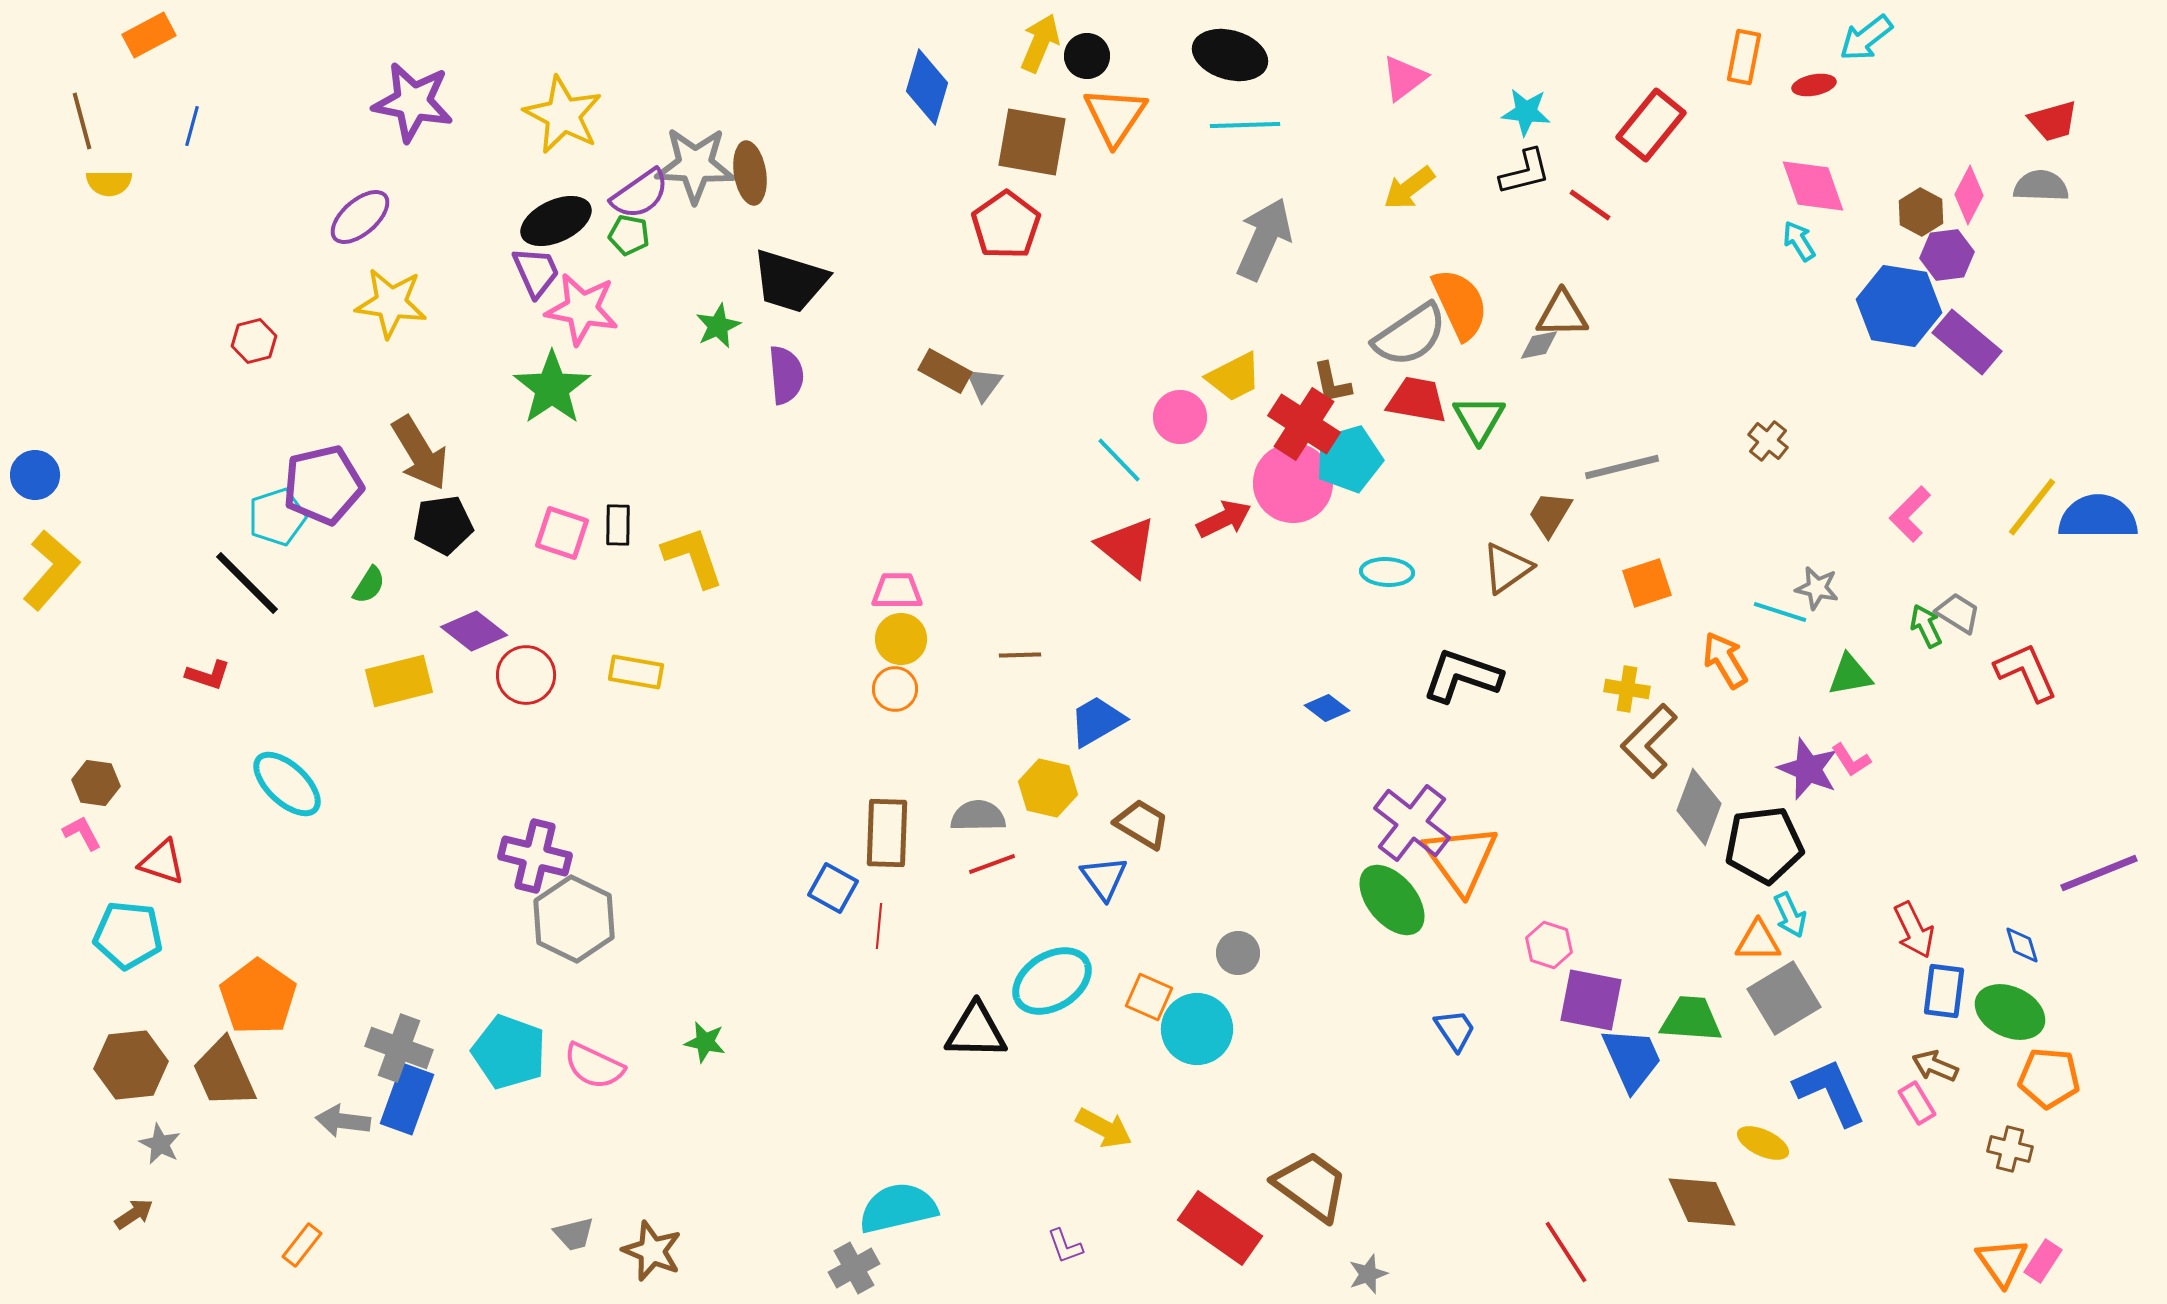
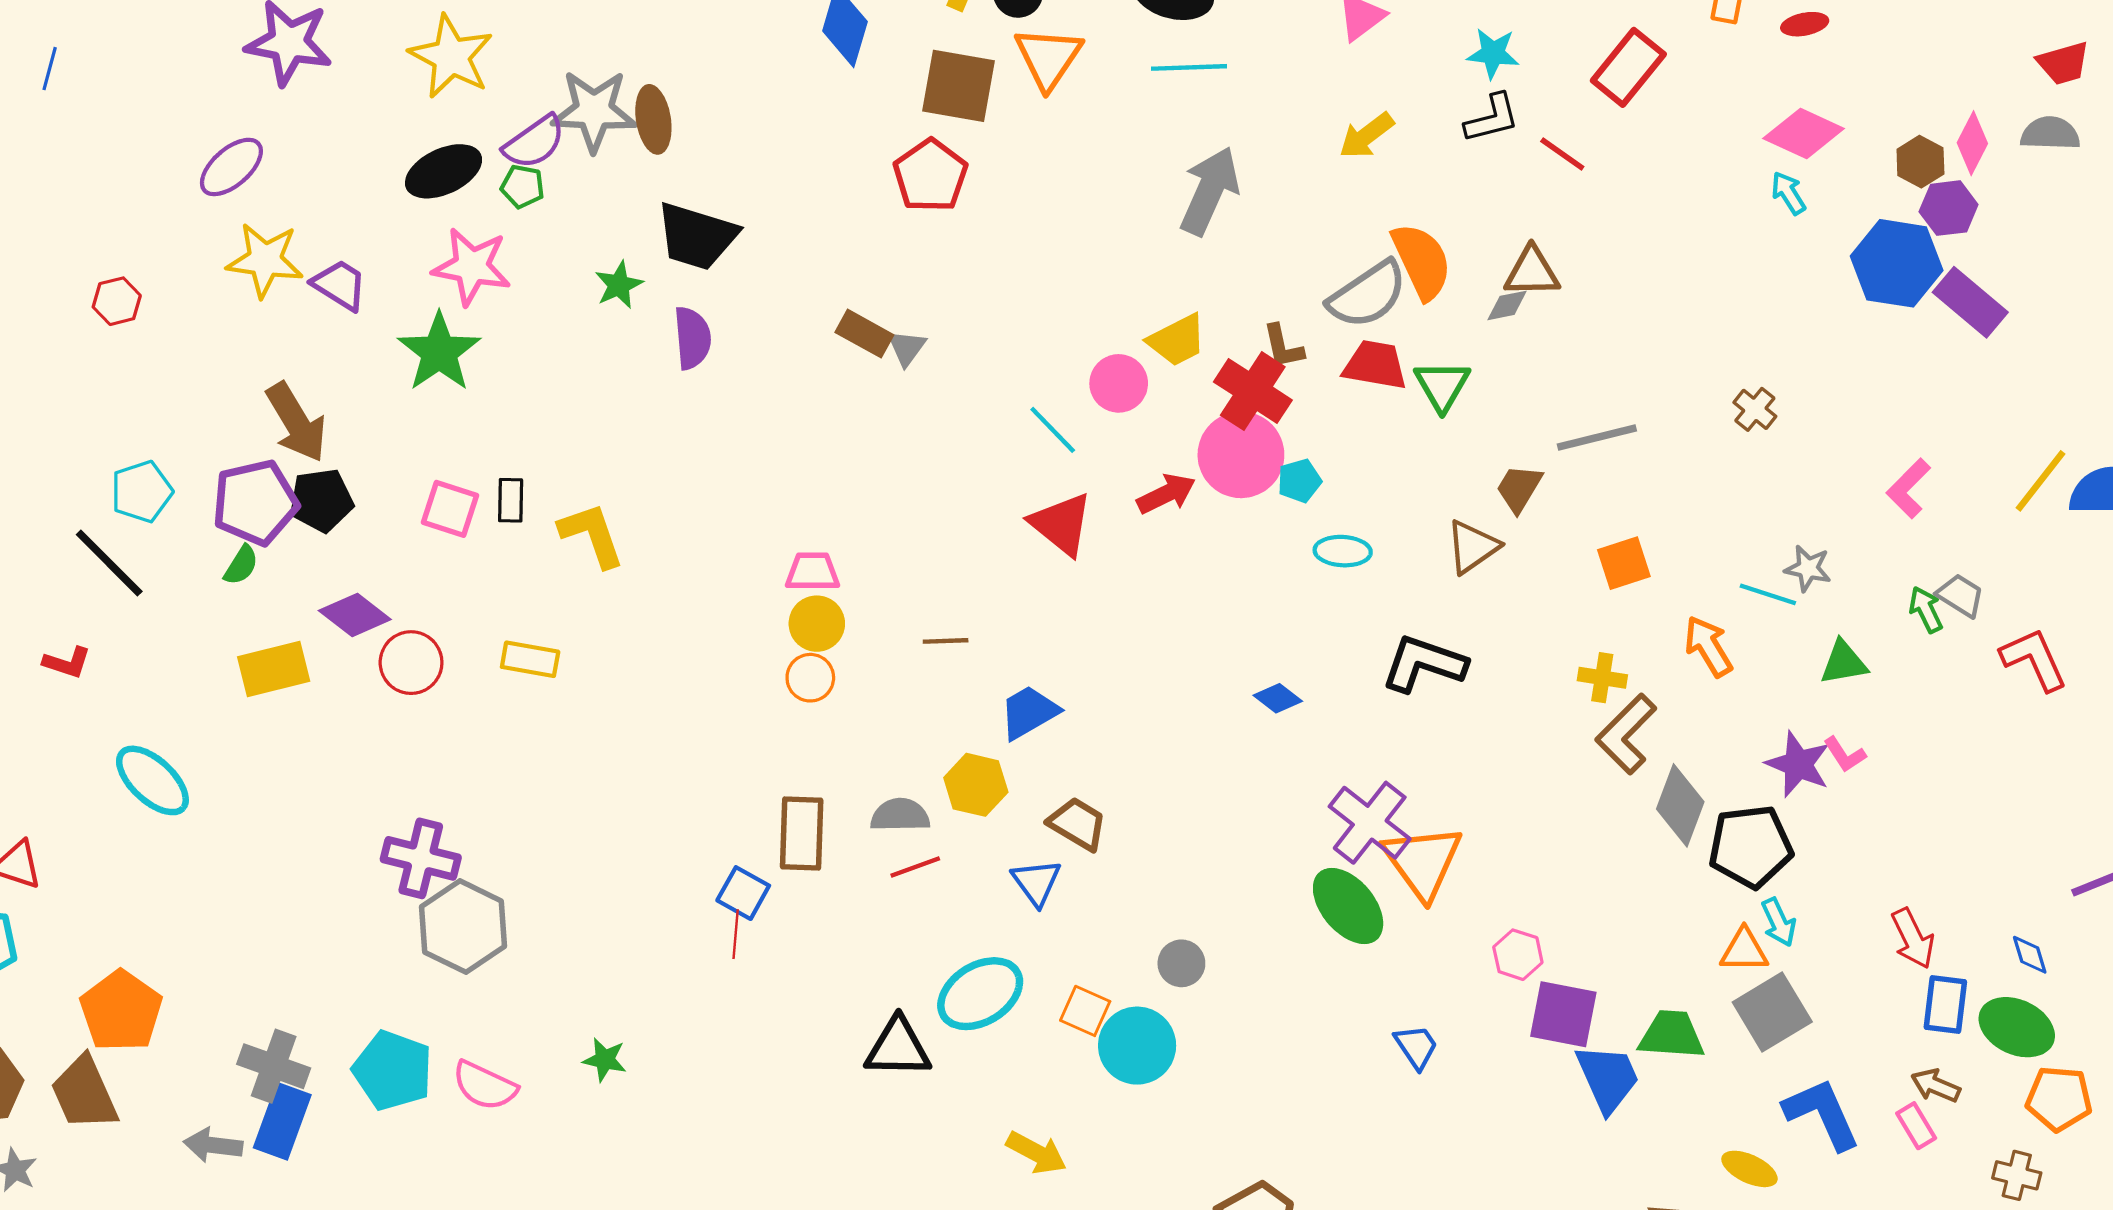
pink diamond: (1813, 186) -> (1804, 133), turned -46
purple trapezoid: (536, 272) -> (340, 285), moved, turned -34
cyan pentagon: (1349, 459) -> (1299, 481), moved, size x0.6
purple pentagon: (323, 485) -> (255, 502), moved
red line: (879, 926) -> (736, 934), moved

